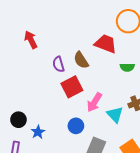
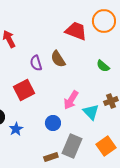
red trapezoid: (106, 44) -> (76, 31), moved
green semicircle: (127, 67) -> (103, 66), turned 40
red square: (72, 87) -> (24, 90), moved

